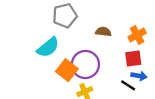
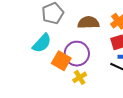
brown semicircle: (103, 32) -> (88, 23), size x1.5

